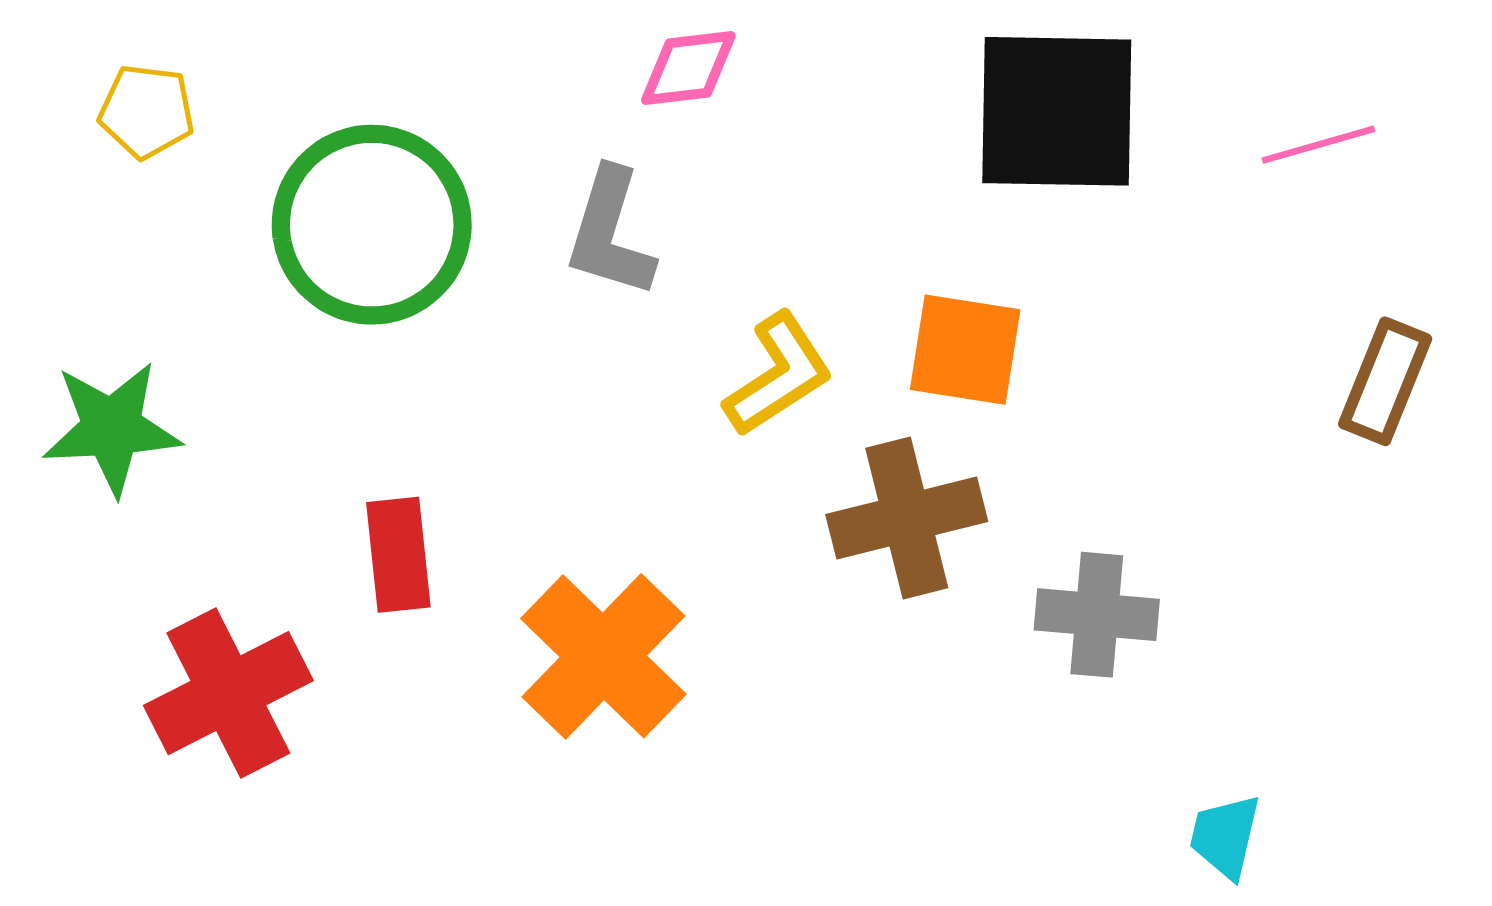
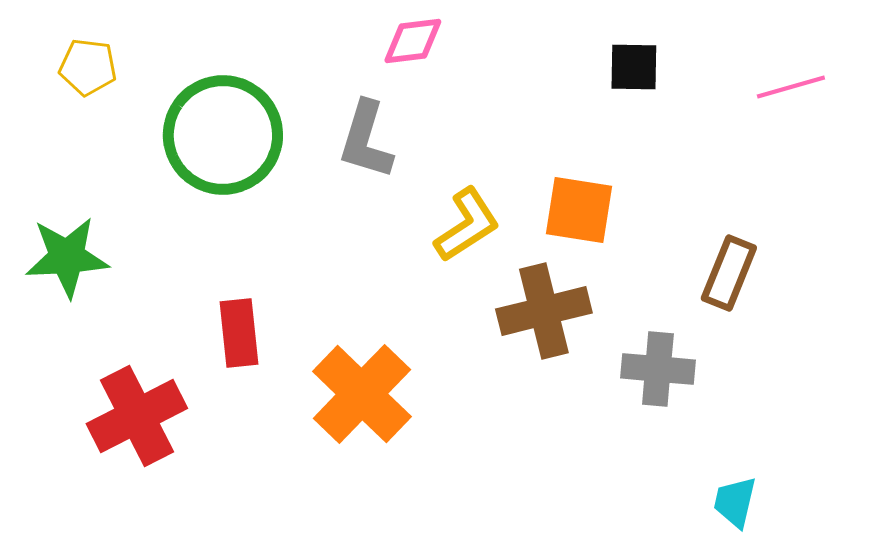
black square: (1057, 111) -> (634, 67), size x0.5
brown rectangle: (1385, 381) -> (729, 273), moved

